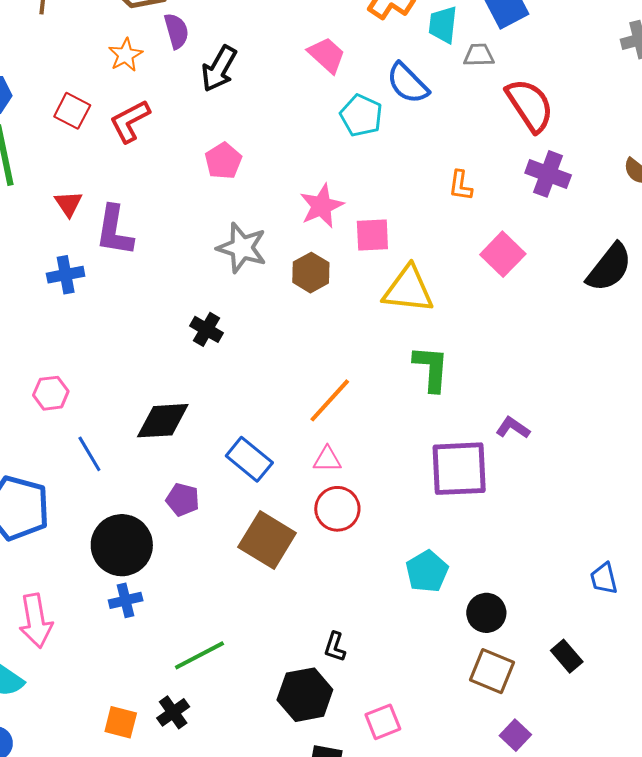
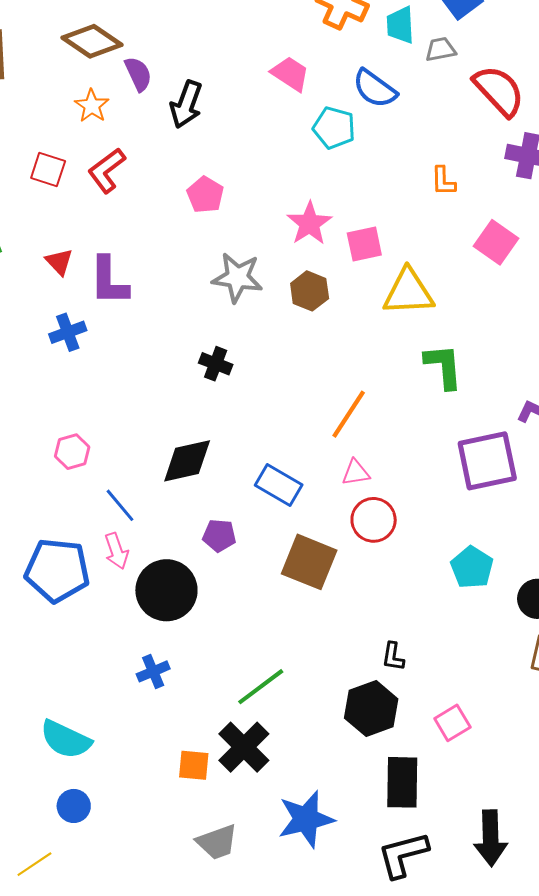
blue cross: (126, 600) -> (153, 671), moved
pink arrow: (36, 621) -> (116, 551), moved, size x0.7
black cross: (173, 712) -> (244, 747), size x1.6

